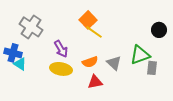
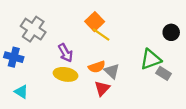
gray triangle: (114, 63) -> (112, 71), moved
cyan triangle: (20, 64) -> (21, 92), moved
gray rectangle: (152, 68) -> (164, 73), turned -64
red triangle: (95, 82) -> (102, 88), turned -35

